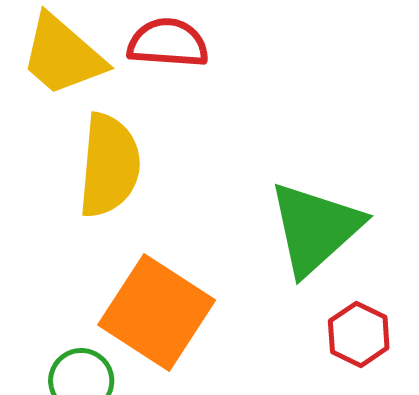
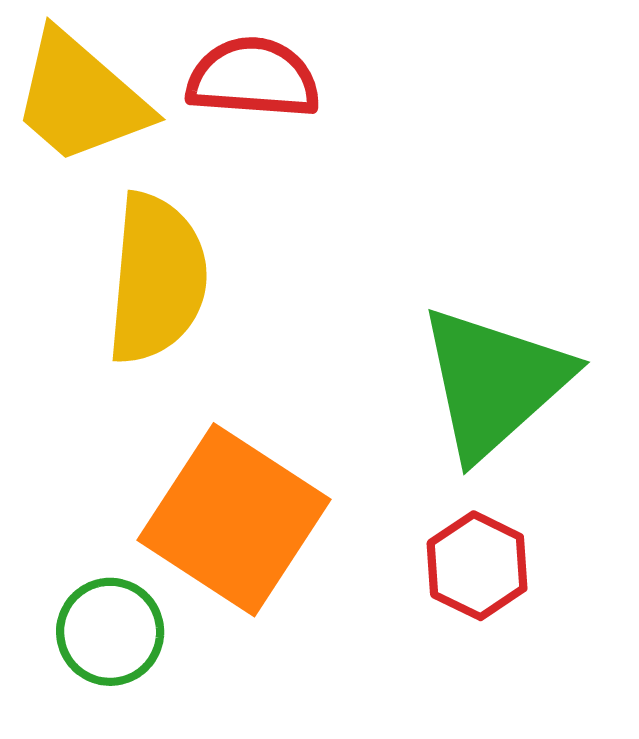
red hexagon: (359, 334) -> (477, 566), moved

